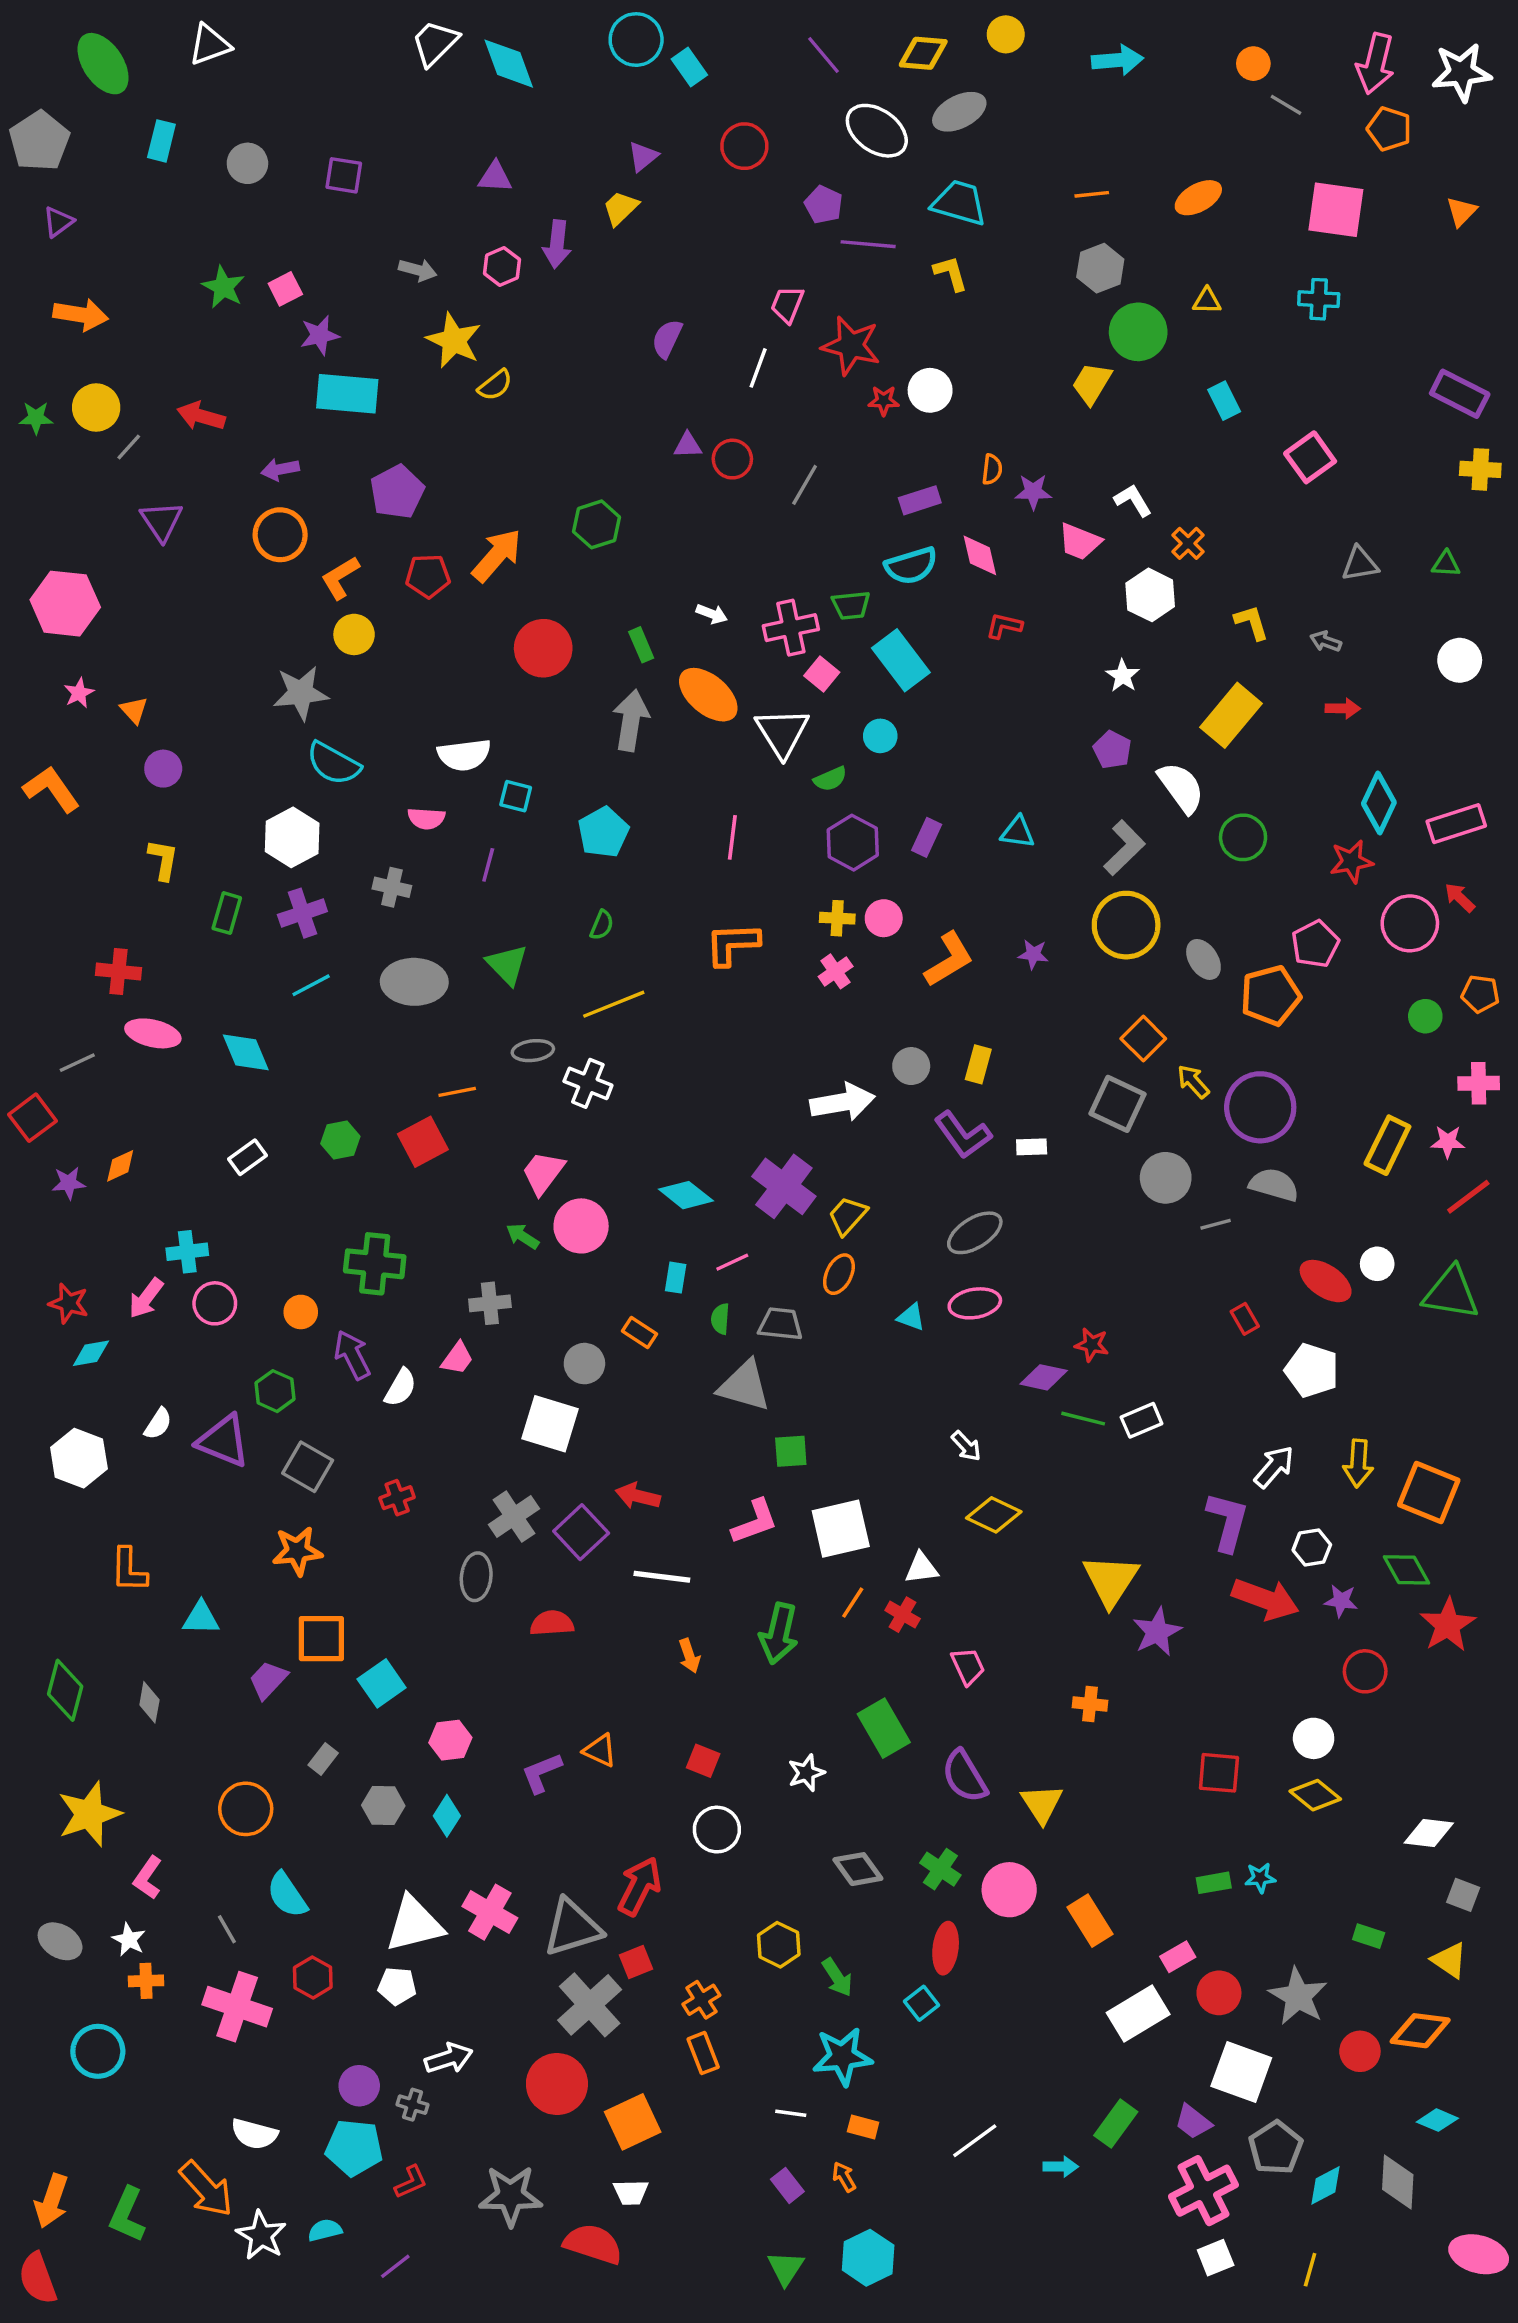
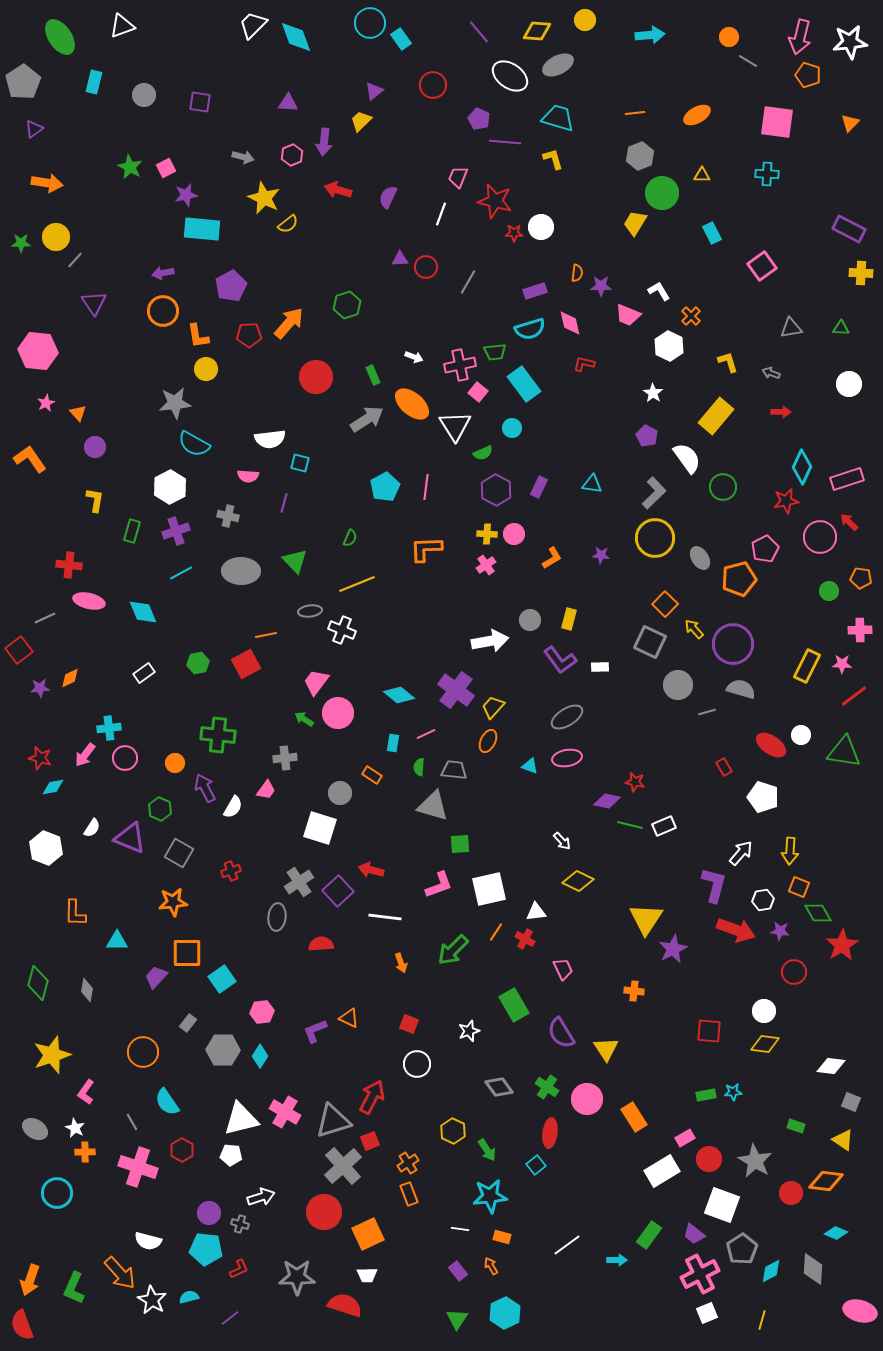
red arrow: (201, 416) -> (338, 190), moved
orange L-shape: (340, 578) -> (198, 336), turned -68
gray arrow: (631, 720) -> (367, 419), turned 48
cyan pentagon: (603, 832) -> (385, 487), moved
orange L-shape: (949, 959) -> (552, 558), size x0.7
orange square: (1429, 1493) -> (799, 887), moved, size x0.6
green arrow: (779, 1634) -> (453, 950), turned 32
yellow diamond: (1315, 1795) -> (765, 1044), turned -32
gray hexagon: (383, 1805) -> (223, 1050), size x1.4

